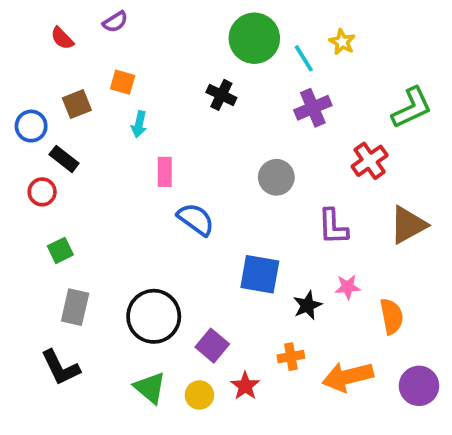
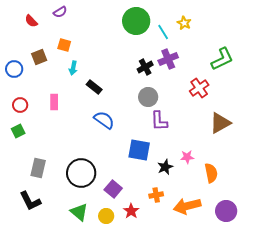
black cross: (221, 95) -> (145, 67), moved, turned 35
black rectangle: (64, 159) -> (94, 87), moved
pink rectangle: (165, 172) -> (54, 102), moved
purple L-shape: (333, 227) -> (159, 121), moved
green square: (60, 250) -> (18, 131), moved

